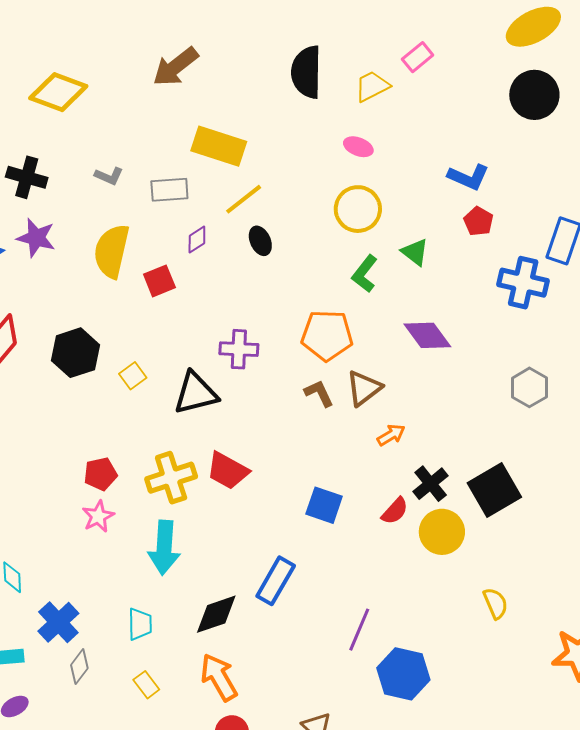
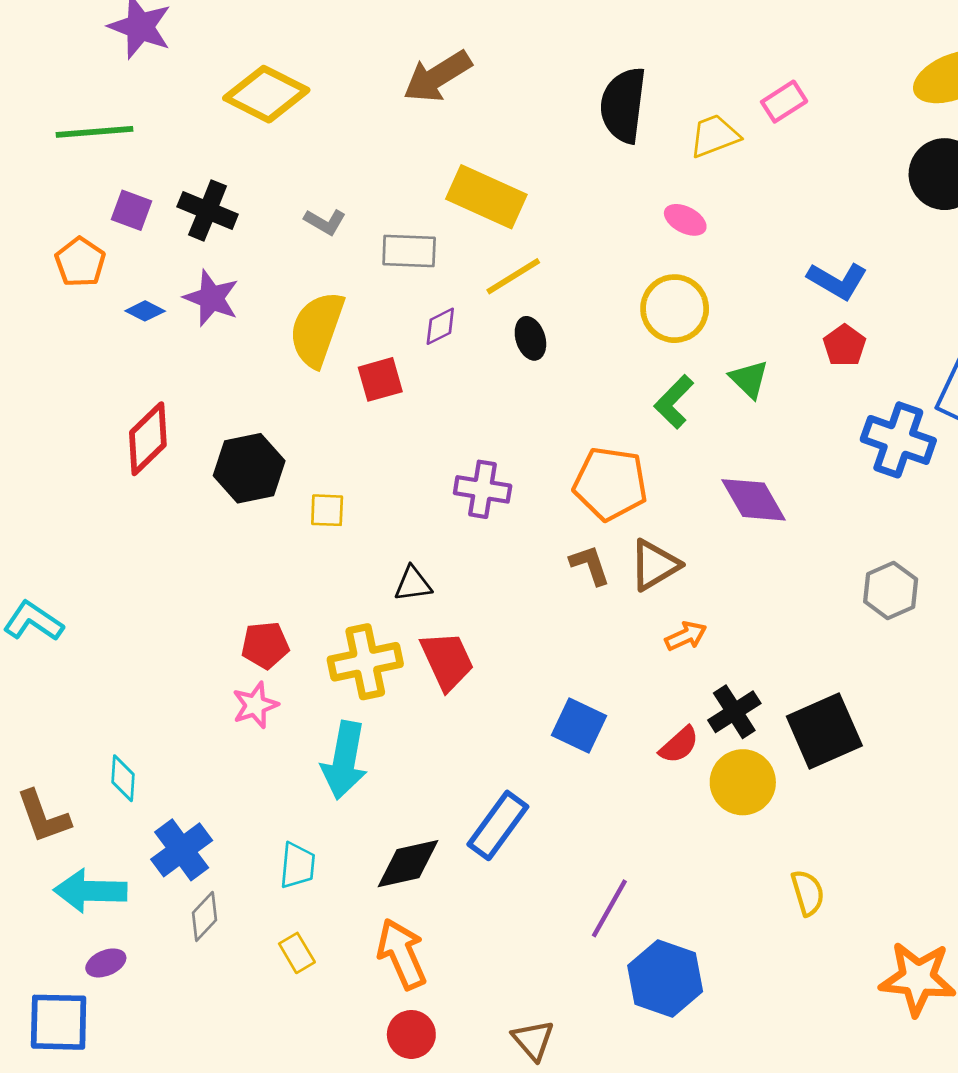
yellow square: (133, 376) -> (327, 510), turned 32
black triangle: (196, 393) -> (413, 584), moved, size x0.6
red trapezoid: (228, 471) -> (447, 661), turned -150

